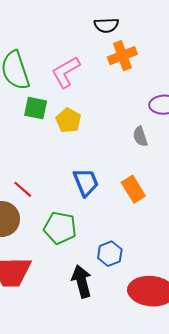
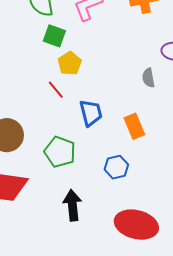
yellow pentagon: (68, 120) -> (70, 63), moved
red line: (23, 189) -> (56, 90), moved
blue hexagon: (110, 254) -> (116, 167), moved

